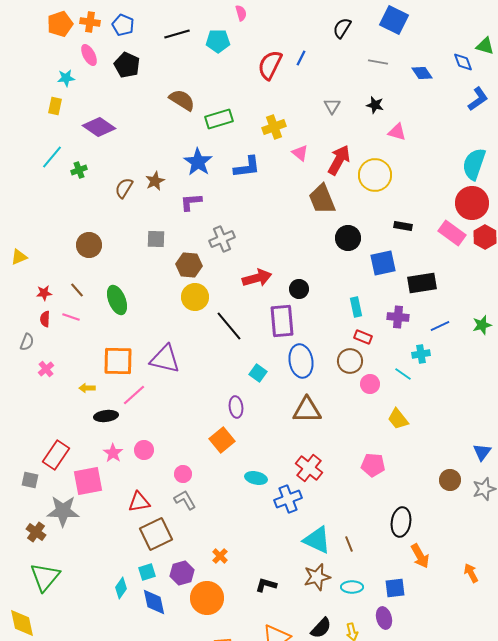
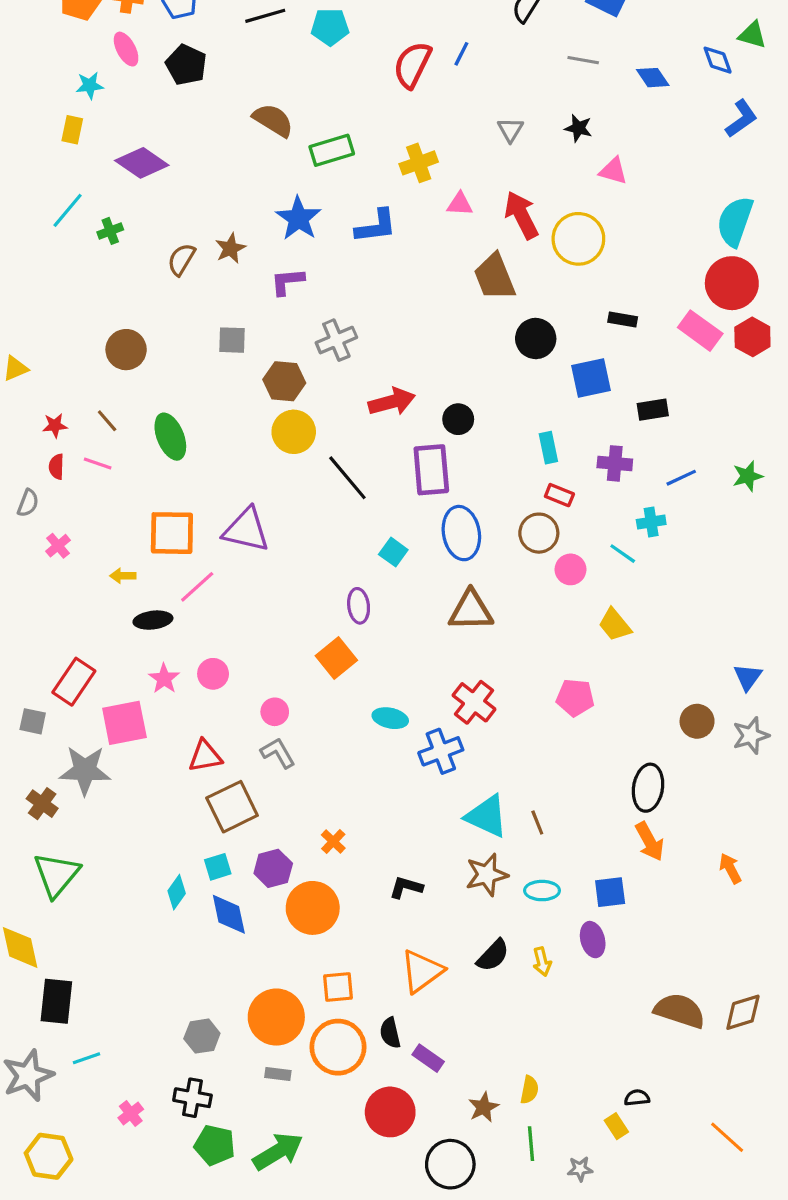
pink triangle: (300, 153) -> (460, 204), turned -36
red arrow: (339, 160) -> (521, 215), turned -56
black rectangle: (422, 283) -> (653, 410), size x0.7
black ellipse: (401, 522) -> (648, 788), moved

